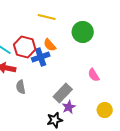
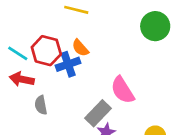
green circle: (83, 32) -> (155, 26), moved
pink semicircle: (94, 75) -> (123, 90), moved, size x1.5

